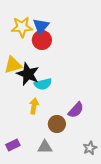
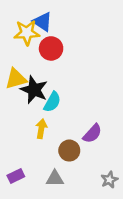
blue triangle: (41, 26) -> (43, 22), moved, turned -36
cyan semicircle: (43, 84) -> (52, 102), turned -48

